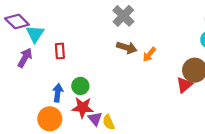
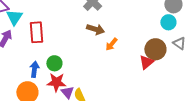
red rectangle: (60, 51) -> (36, 32), size x1.5
orange arrow: (149, 54) -> (111, 44), moved

